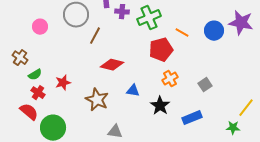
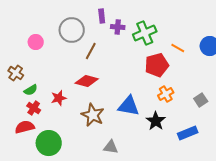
red diamond: (112, 65) -> (87, 81), moved
blue triangle: (133, 91) -> (129, 106), size x1.6
red semicircle: (29, 112) -> (25, 127), turned -54

